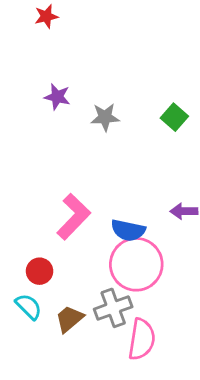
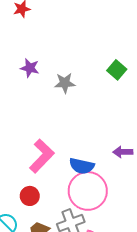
green square: (174, 117) -> (117, 70), moved
red circle: (40, 271) -> (30, 196), moved

